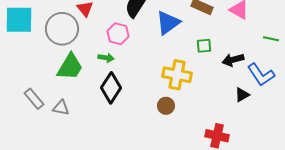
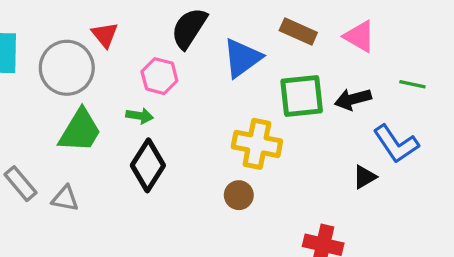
green square: (204, 46) -> (302, 96), size x1.8
black arrow: (233, 60) -> (353, 99), moved

